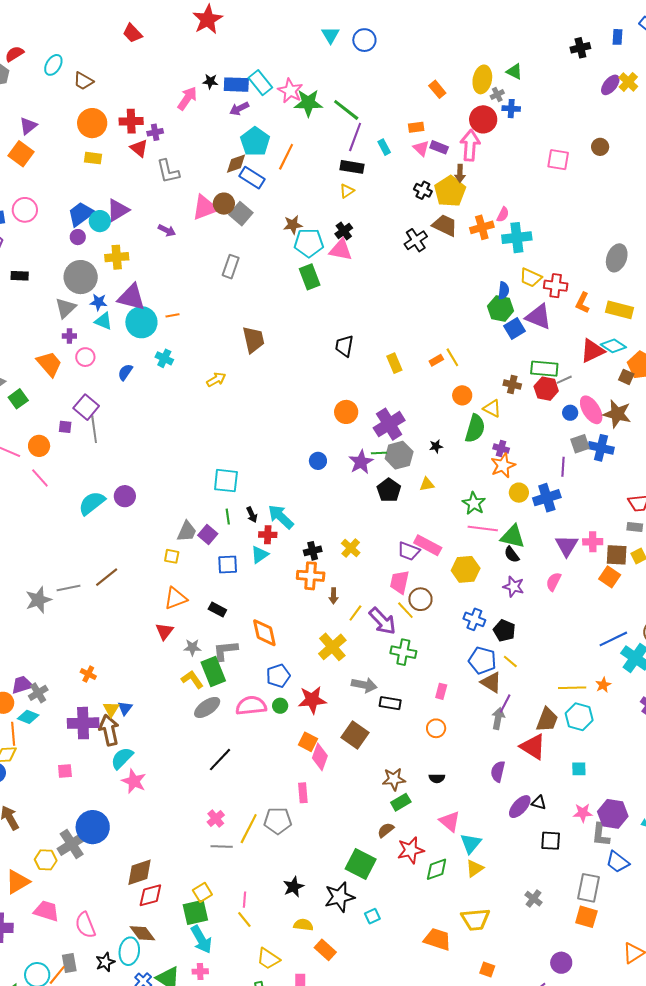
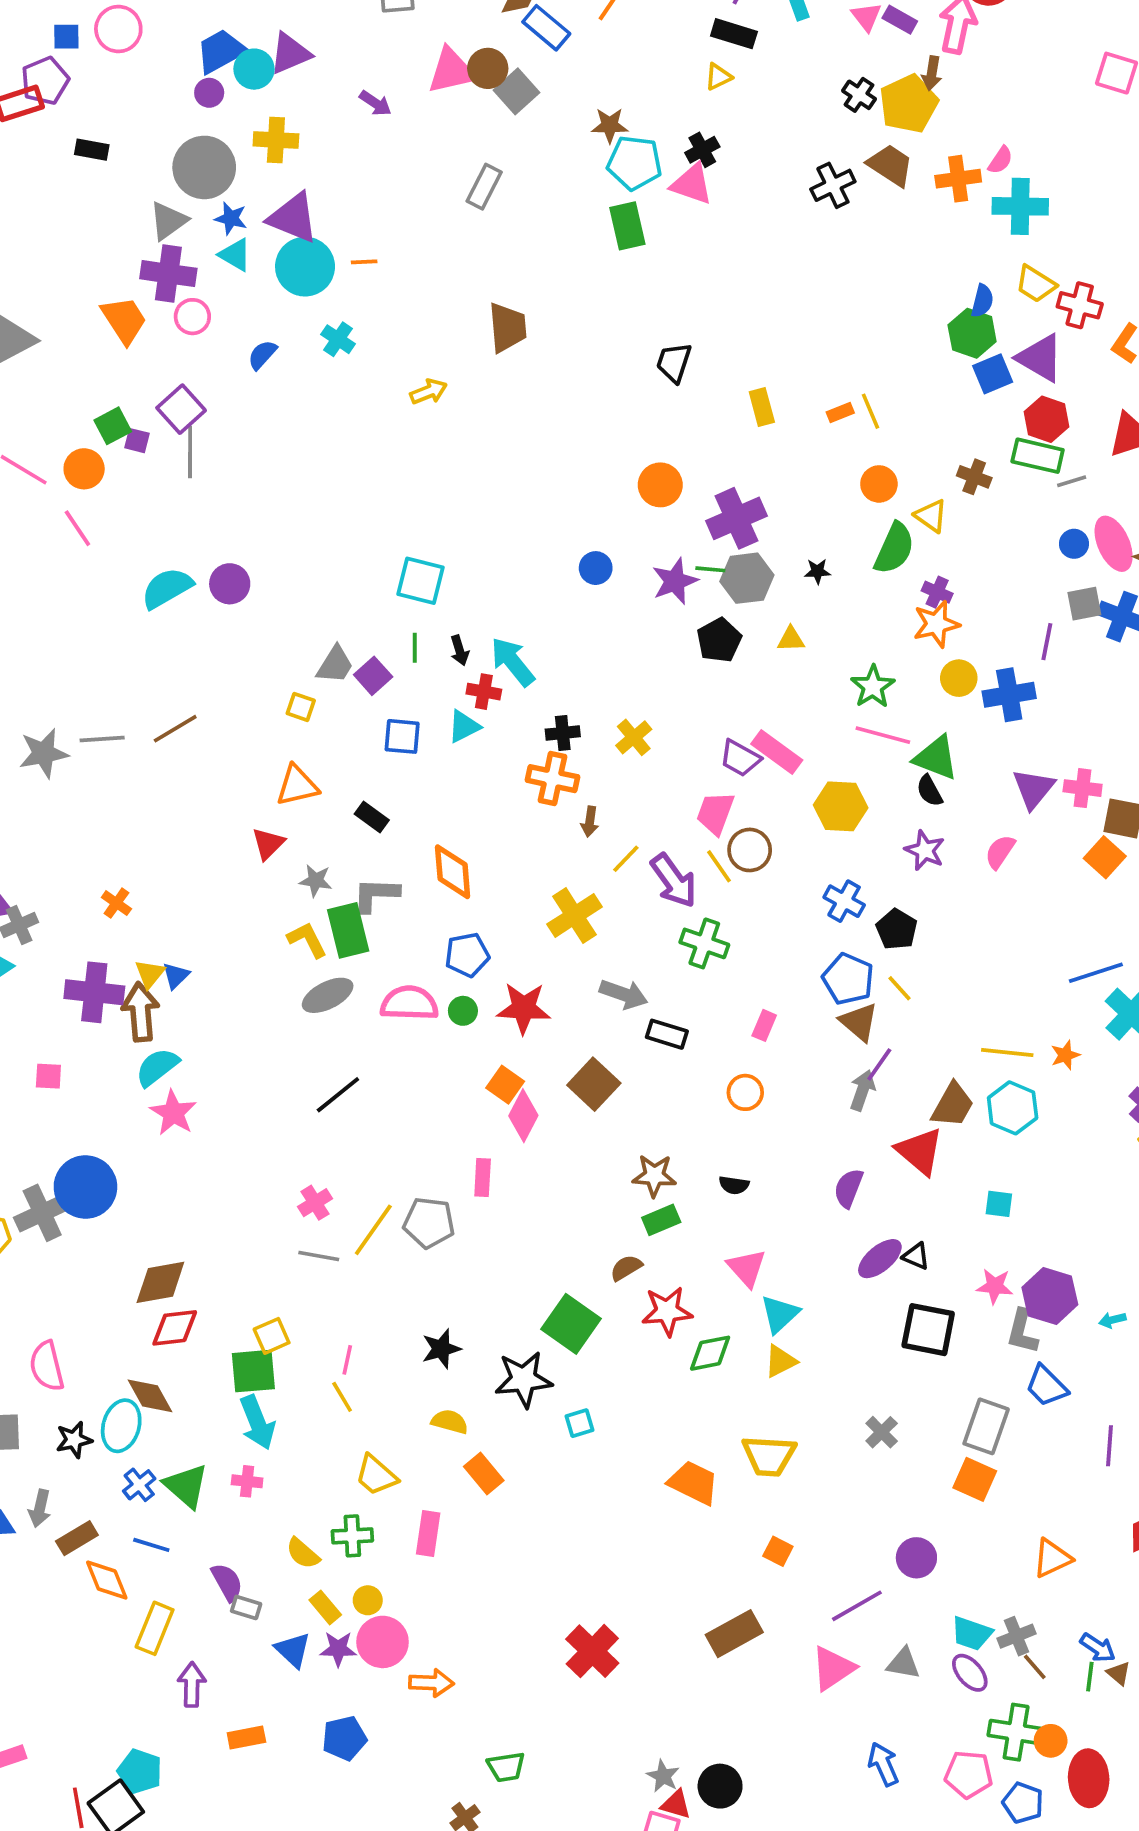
purple cross: (69, 336) -> (168, 274), size x2.0
red hexagon: (546, 389) -> (1046, 419), moved
green square: (18, 399) -> (113, 426), moved
black square: (551, 841) -> (928, 1330), size x1.4

